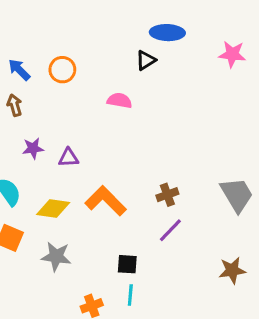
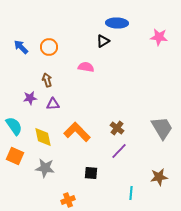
brown arrow: (15, 105) -> (47, 80), moved
brown cross: (167, 195) -> (117, 128), turned -32
yellow diamond: (53, 209) -> (43, 137), turned 70
cyan line: (130, 295) -> (131, 193), moved

